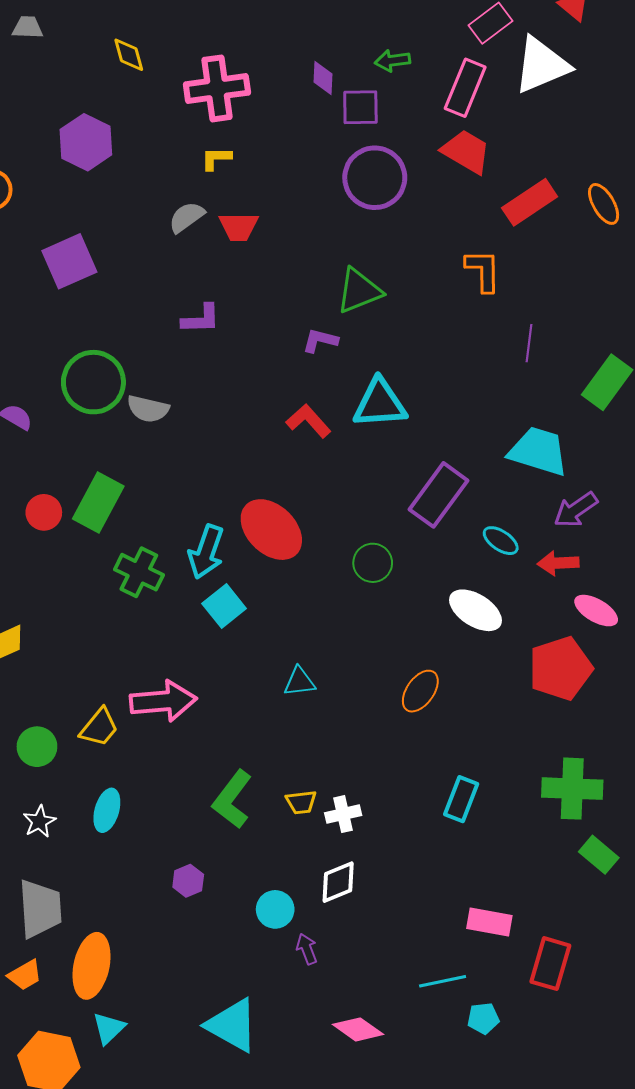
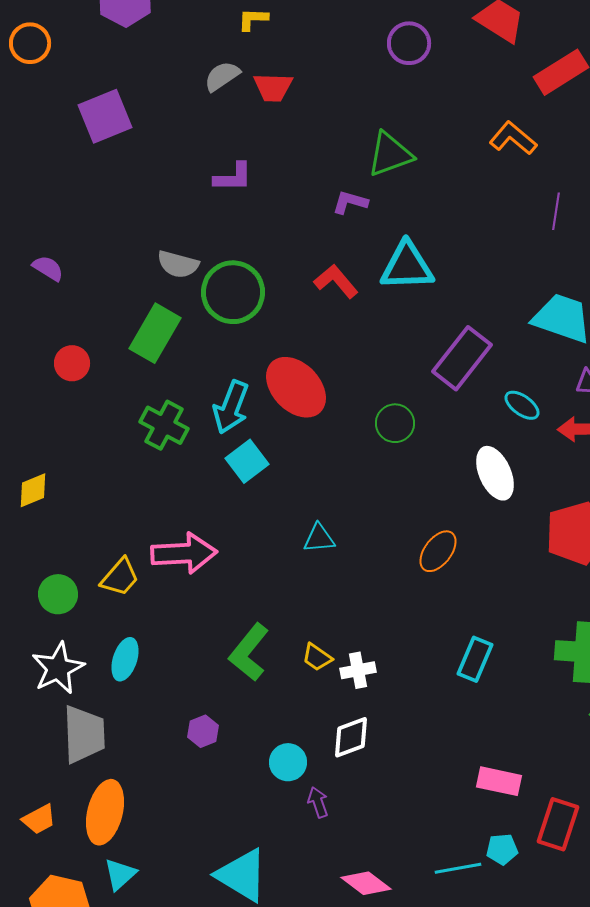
purple circle: (375, 178) -> (409, 43), size x0.7
orange L-shape: (483, 271) -> (513, 138), turned -51
green circle: (93, 382) -> (233, 292), moved
green rectangle: (98, 503) -> (155, 333), moved
white ellipse: (476, 610) -> (495, 473), turned 32
yellow trapezoid: (301, 802) -> (317, 657), turned 40
white star: (39, 822) -> (58, 668), size x1.6
gray trapezoid: (40, 909) -> (84, 734), moved
cyan line: (443, 981) -> (458, 868), moved
cyan pentagon: (483, 1018) -> (502, 849), moved

